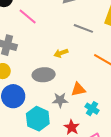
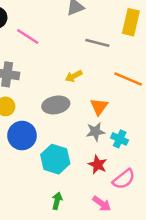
orange triangle: (78, 89) -> (99, 107), moved, turned -35
gray star: (60, 100) -> (95, 132), moved

